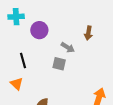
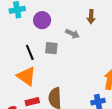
gray square: (59, 64) -> (51, 48), moved
orange triangle: (17, 84) -> (26, 76), size x1.5

